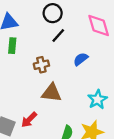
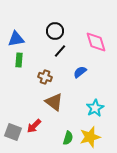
brown cross: (41, 65) -> (45, 77), turned 32
brown triangle: (52, 93) -> (54, 102), turned 30

